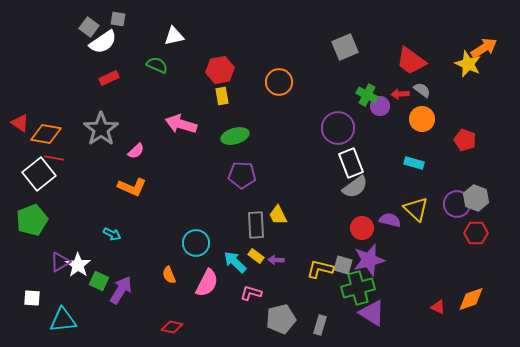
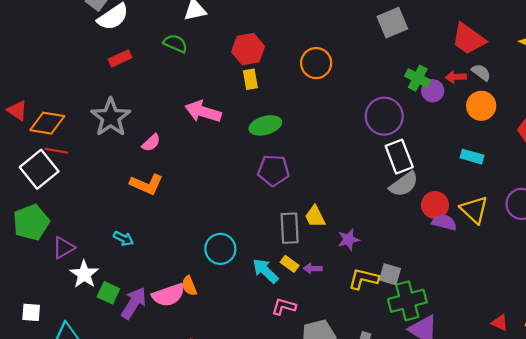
red circle: (362, 228) -> (435, 205), moved
purple star: (369, 260) -> (348, 240), moved, size x0.6
purple triangle: (60, 262) -> (63, 248), moved
pink semicircle: (207, 283) -> (168, 295), moved, turned 44

